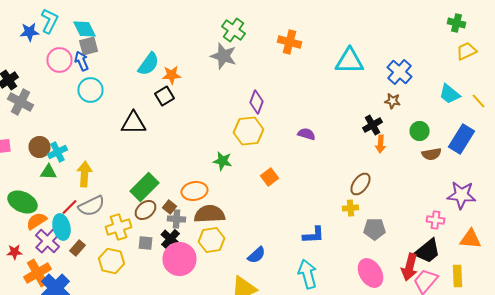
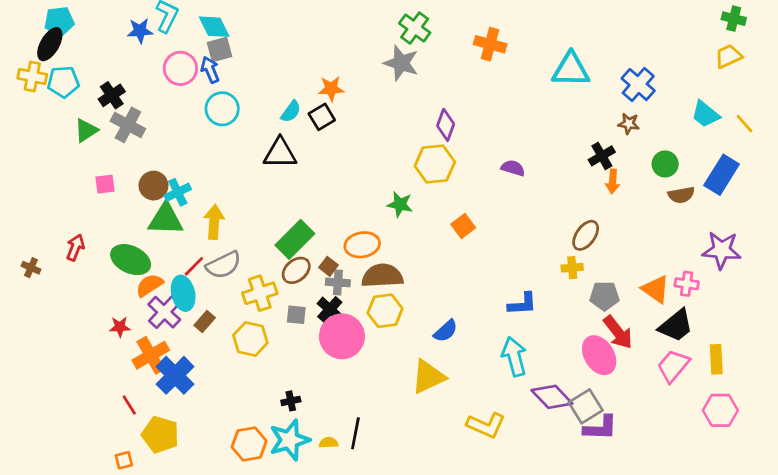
green cross: (456, 23) -> (734, 19), moved
cyan semicircle: (148, 64) -> (291, 111), moved, size x0.7
green triangle: (48, 172) -> (166, 219), size x1.6
orange triangle: (470, 239) -> (656, 289), moved, turned 30
red arrow: (410, 267) -> (618, 332), moved, turned -52

